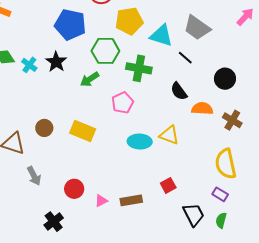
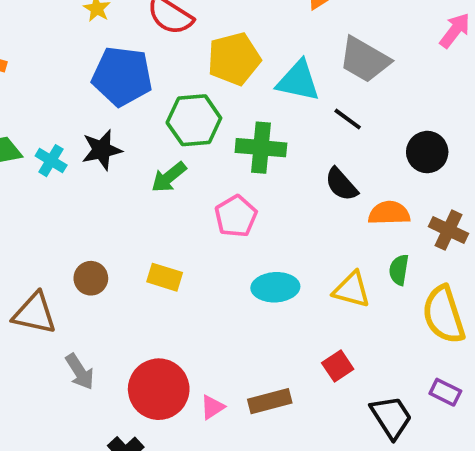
black star: (56, 62) -> (102, 150), turned 30
yellow rectangle: (83, 131) -> (165, 277), size x0.7
yellow triangle: (169, 135) -> (352, 290), moved
red circle: (74, 189) -> (159, 389), size x1.6
purple rectangle: (220, 194) -> (445, 392), moved
green semicircle: (221, 220) -> (399, 270), moved

